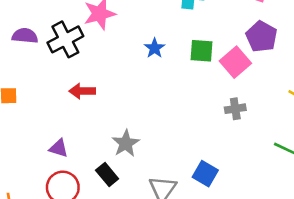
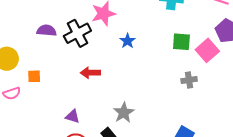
blue star: (155, 48) -> (128, 41), moved
gray cross: (235, 109) -> (189, 80), moved

